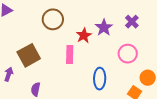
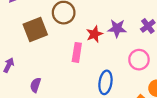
purple star: (104, 28) -> (117, 28), turned 30
brown square: (29, 55) -> (35, 29), moved

